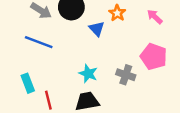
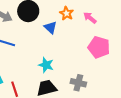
pink arrow: (155, 17) -> (90, 18), moved
gray cross: (126, 75) -> (78, 83), moved

